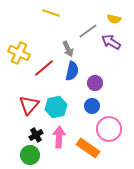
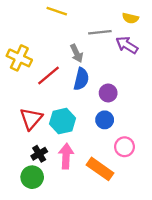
gray line: (88, 31) -> (100, 32), turned 30
pink circle: (109, 129) -> (125, 147), size x0.7

